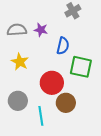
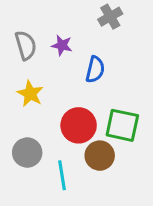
gray semicircle: (17, 30) -> (26, 45), turned 78
green square: (81, 67) -> (122, 125), moved

